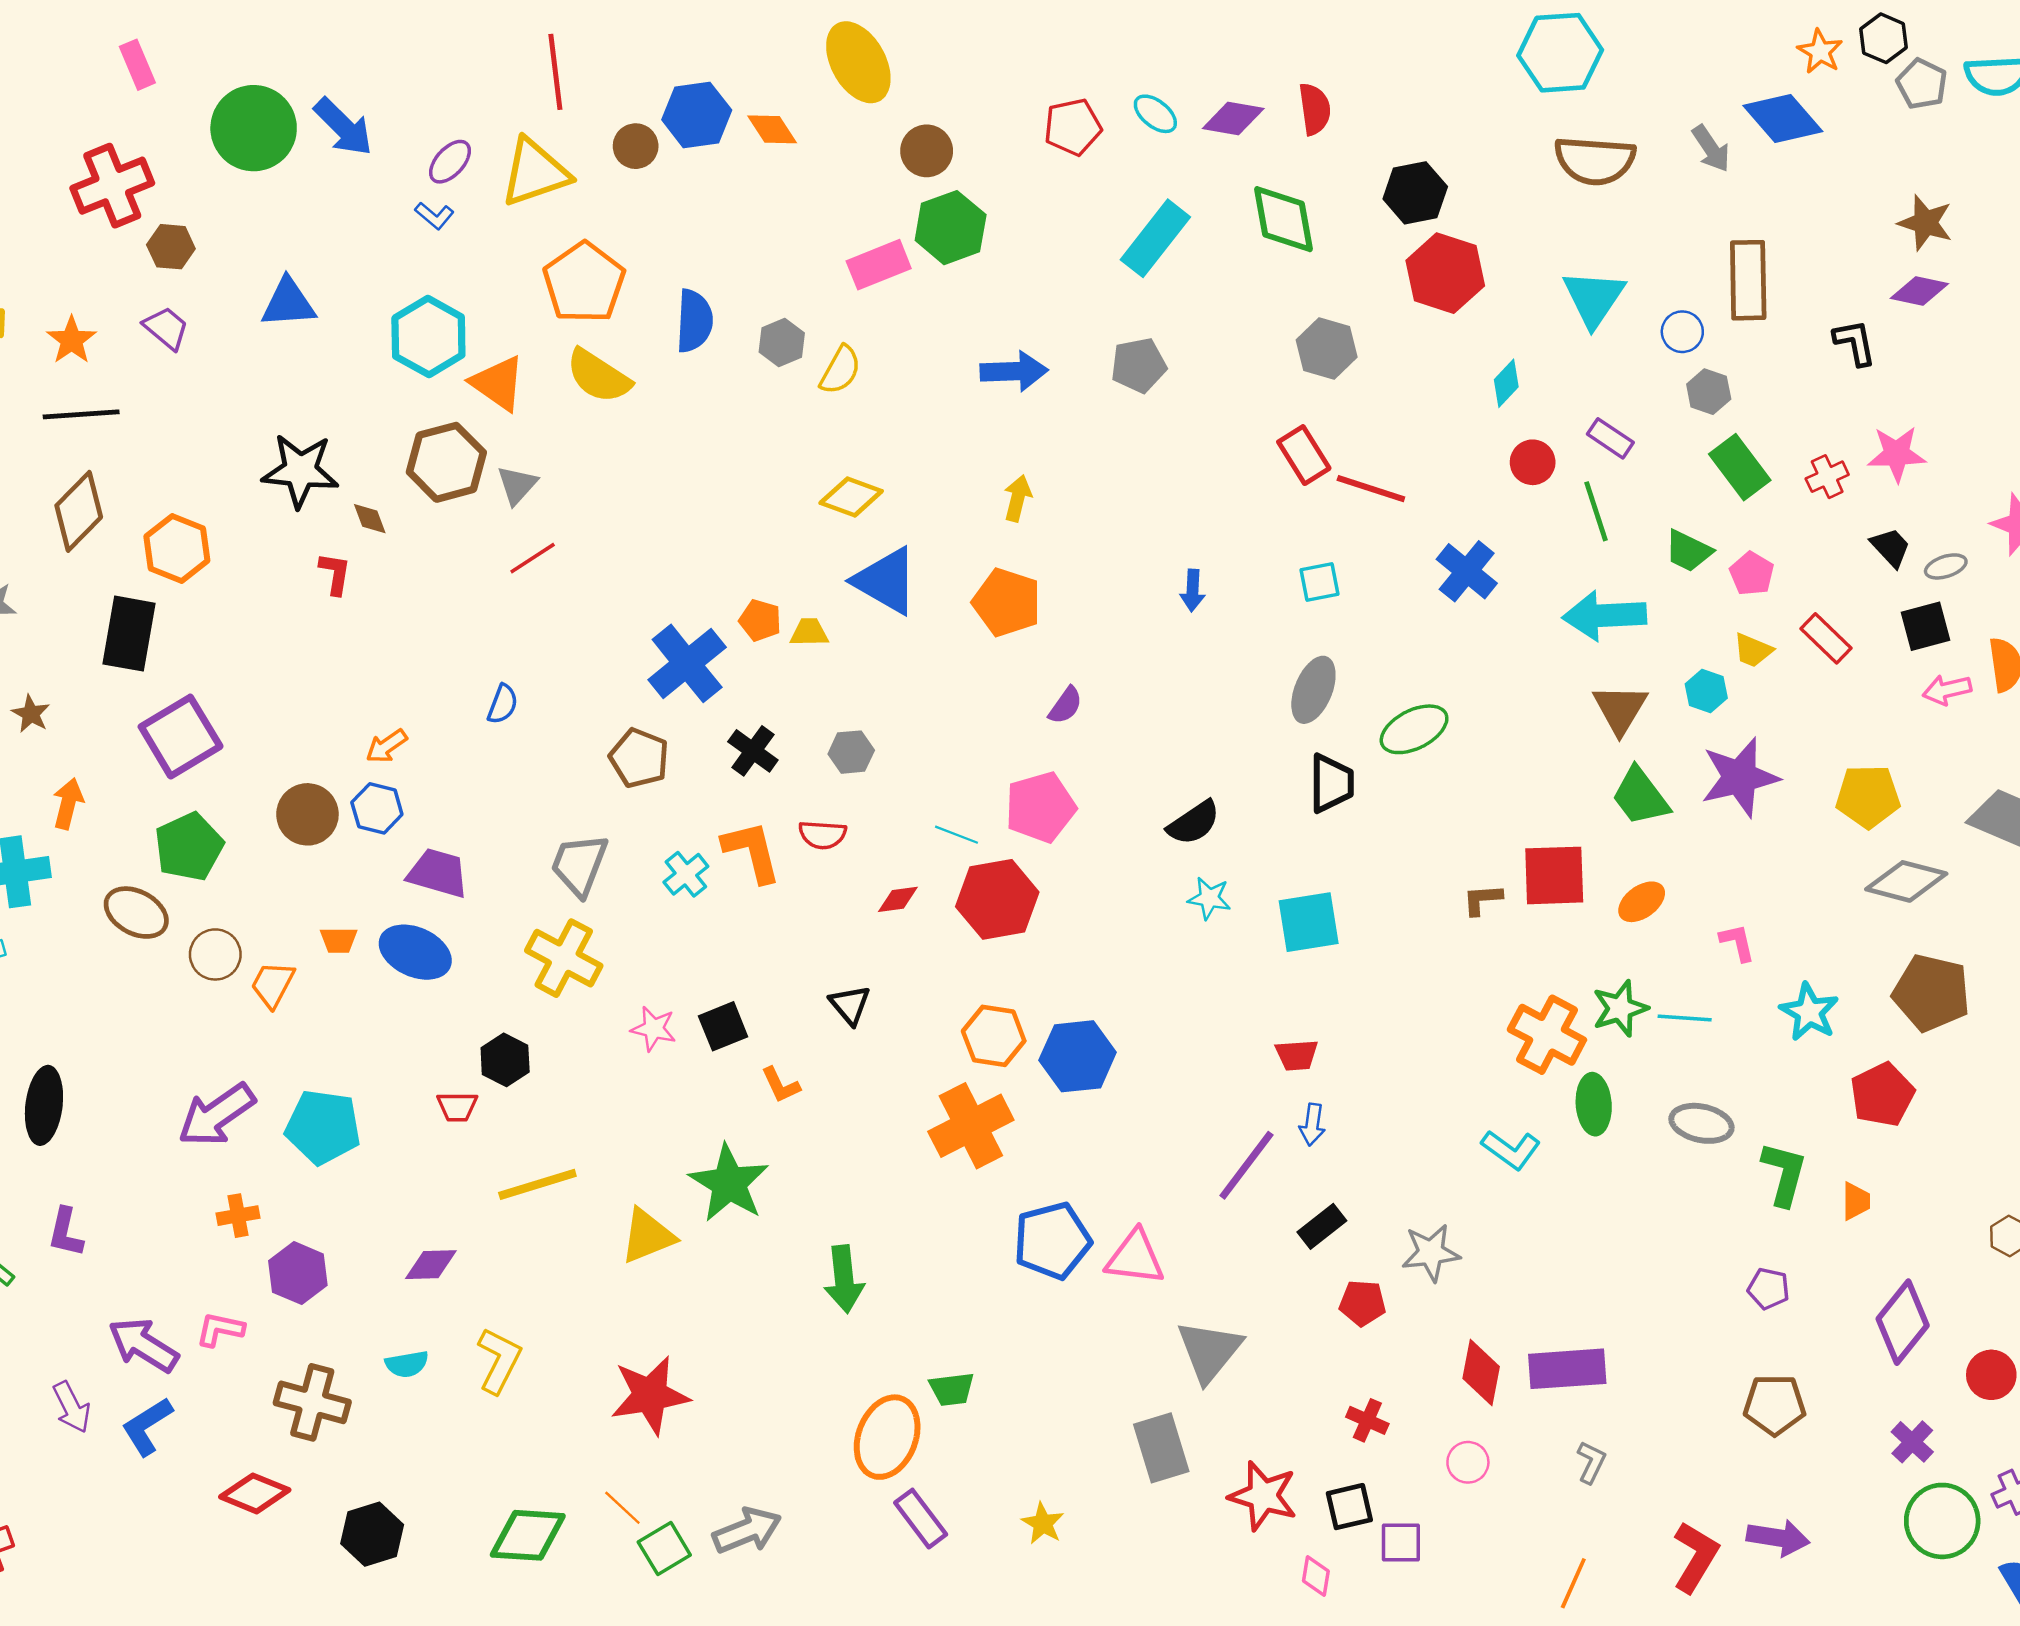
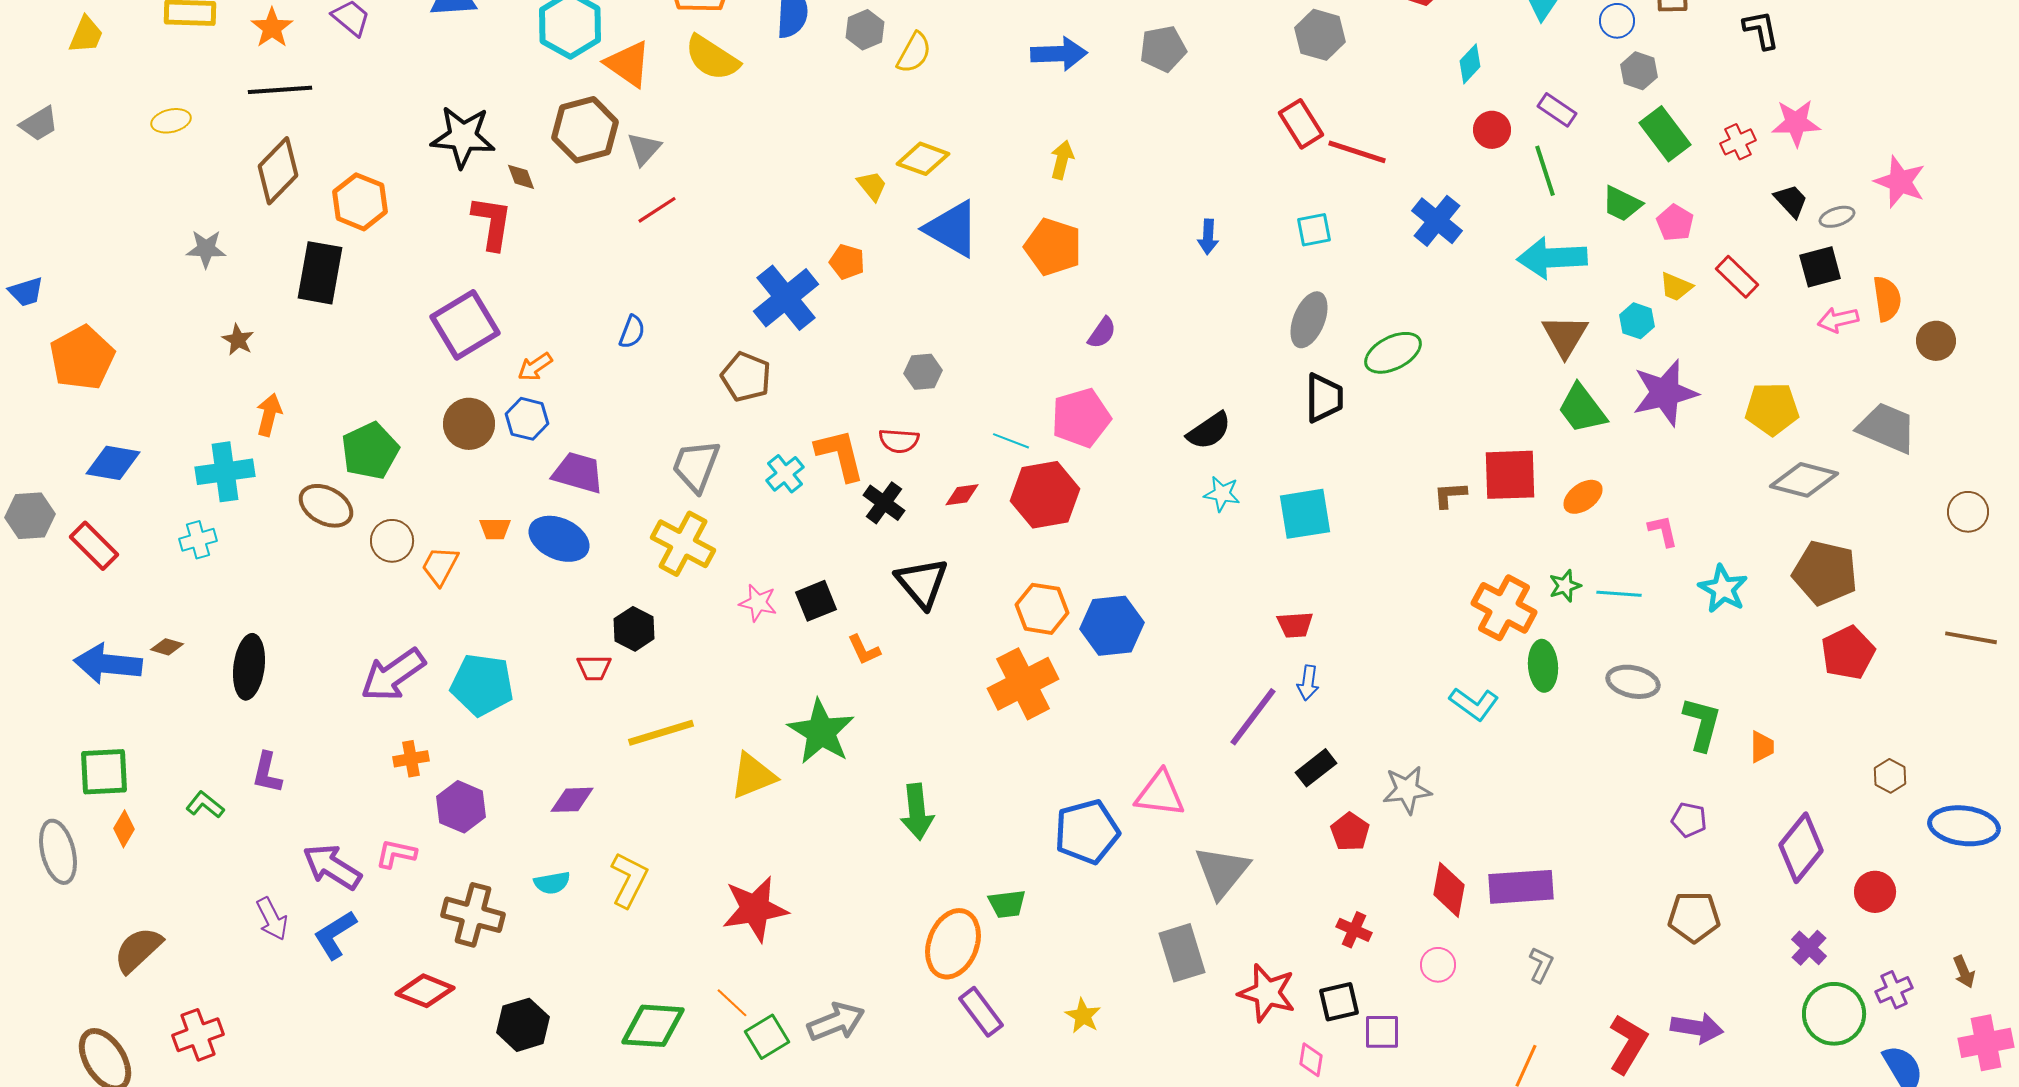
red L-shape: (335, 574) -> (492, 223), size x1.5
yellow trapezoid: (809, 632) -> (872, 186), moved, turned 52
purple square: (181, 737) -> (465, 325), moved
black cross: (753, 751) -> (884, 503), moved
black triangle: (850, 1005) -> (922, 583), size x1.5
green star: (1620, 1008) -> (1565, 586), size x0.7
red pentagon: (1882, 1095) -> (1848, 653), moved
blue pentagon: (1052, 1241) -> (1087, 832), moved
red pentagon: (1363, 1303) -> (1350, 832), turned 30

